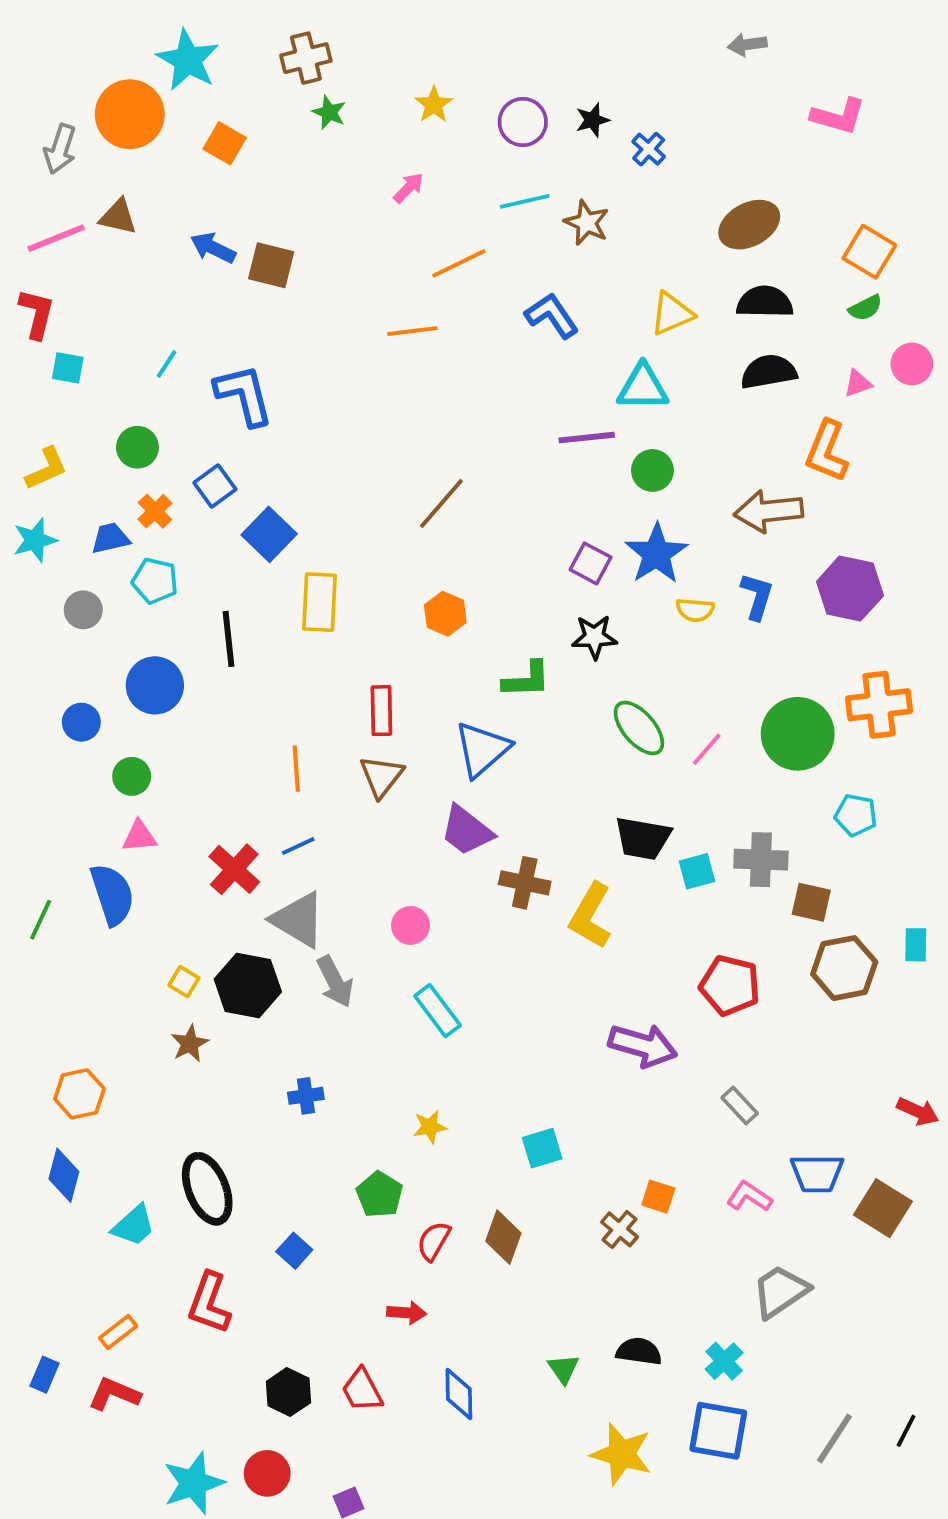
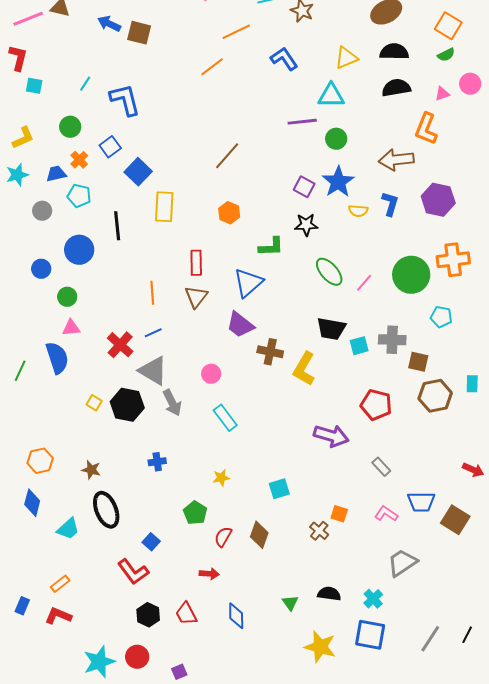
orange line: (412, 331) -> (212, 67), turned -30
brown star: (190, 1044) -> (91, 470), moved, turned -30
red L-shape: (209, 1303) -> (133, 572), moved, turned -56

